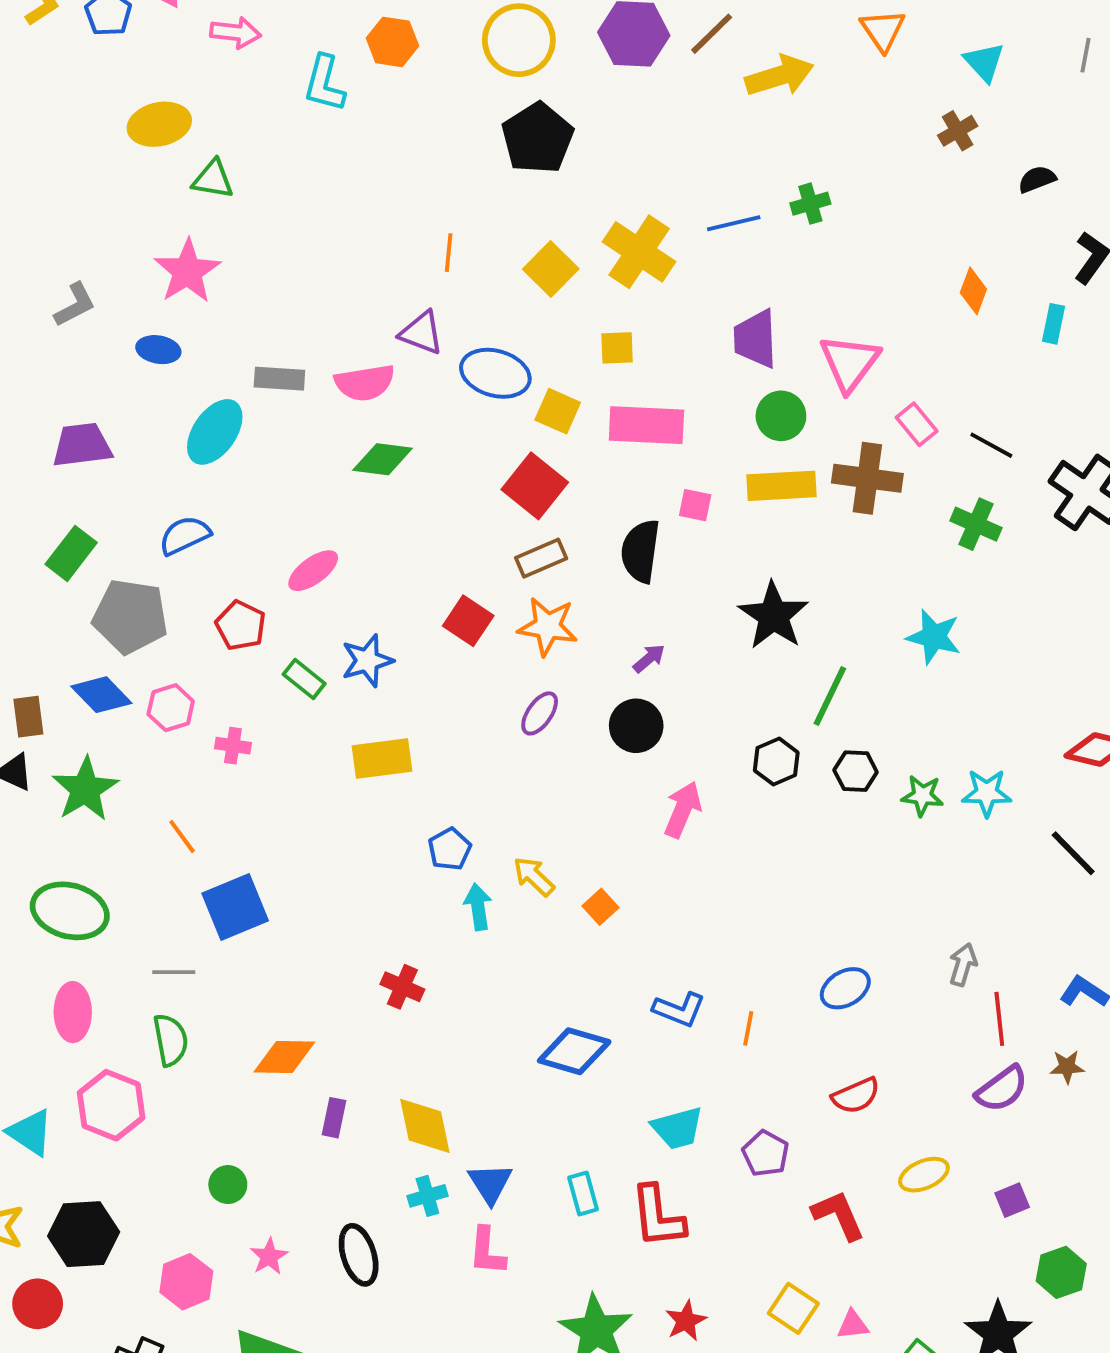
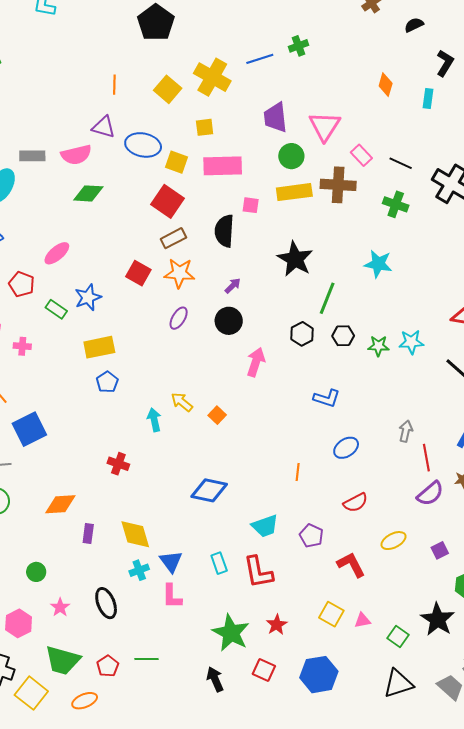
blue pentagon: (450, 849) -> (107, 382), moved
blue L-shape: (679, 1010) -> (327, 398), moved

